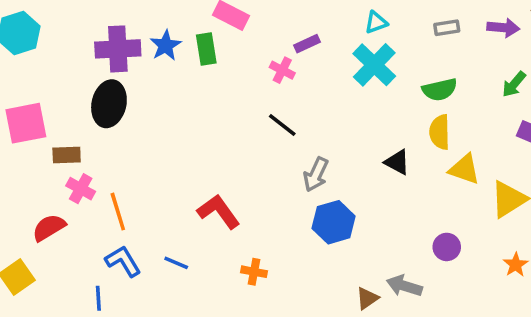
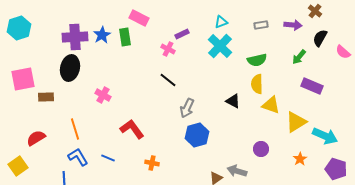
pink cross: (81, 189) -> (103, 95), moved

